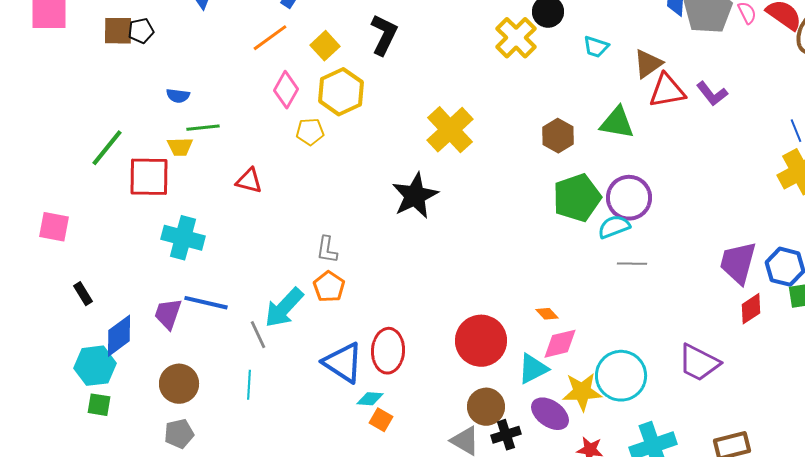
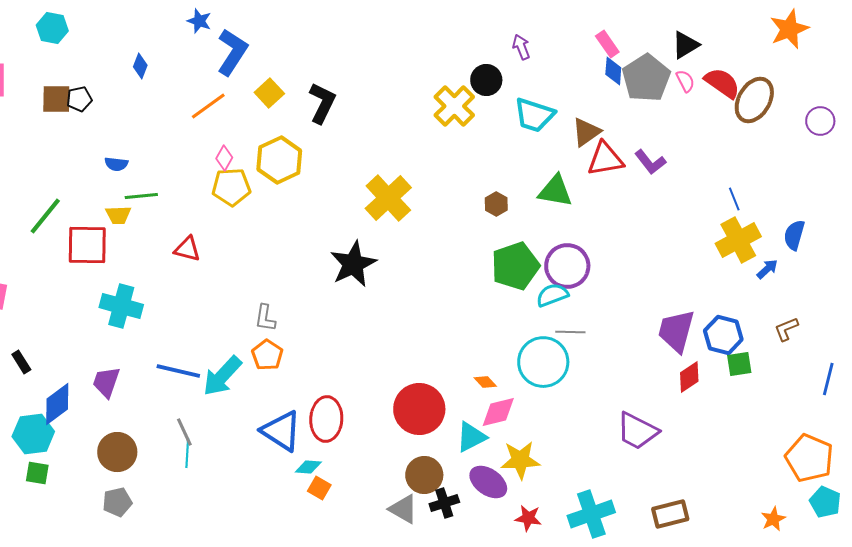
yellow square: (325, 46) -> (269, 93), moved
cyan trapezoid: (596, 47) -> (534, 115), size x1.6
pink diamond: (286, 90) -> (224, 158), size x0.7
yellow pentagon: (310, 132) -> (231, 187), moved, size x1.4
brown hexagon: (558, 136) -> (496, 204), size x0.7
blue line: (206, 303) -> (178, 371), moved
gray line: (258, 335) -> (184, 432), moved
cyan circle: (621, 376) -> (543, 362), moved

